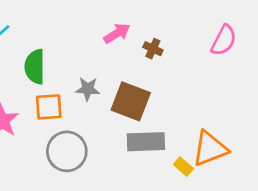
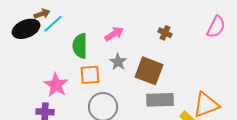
pink arrow: (117, 33) -> (114, 34), moved
gray star: (88, 89) -> (118, 62), turned 30

